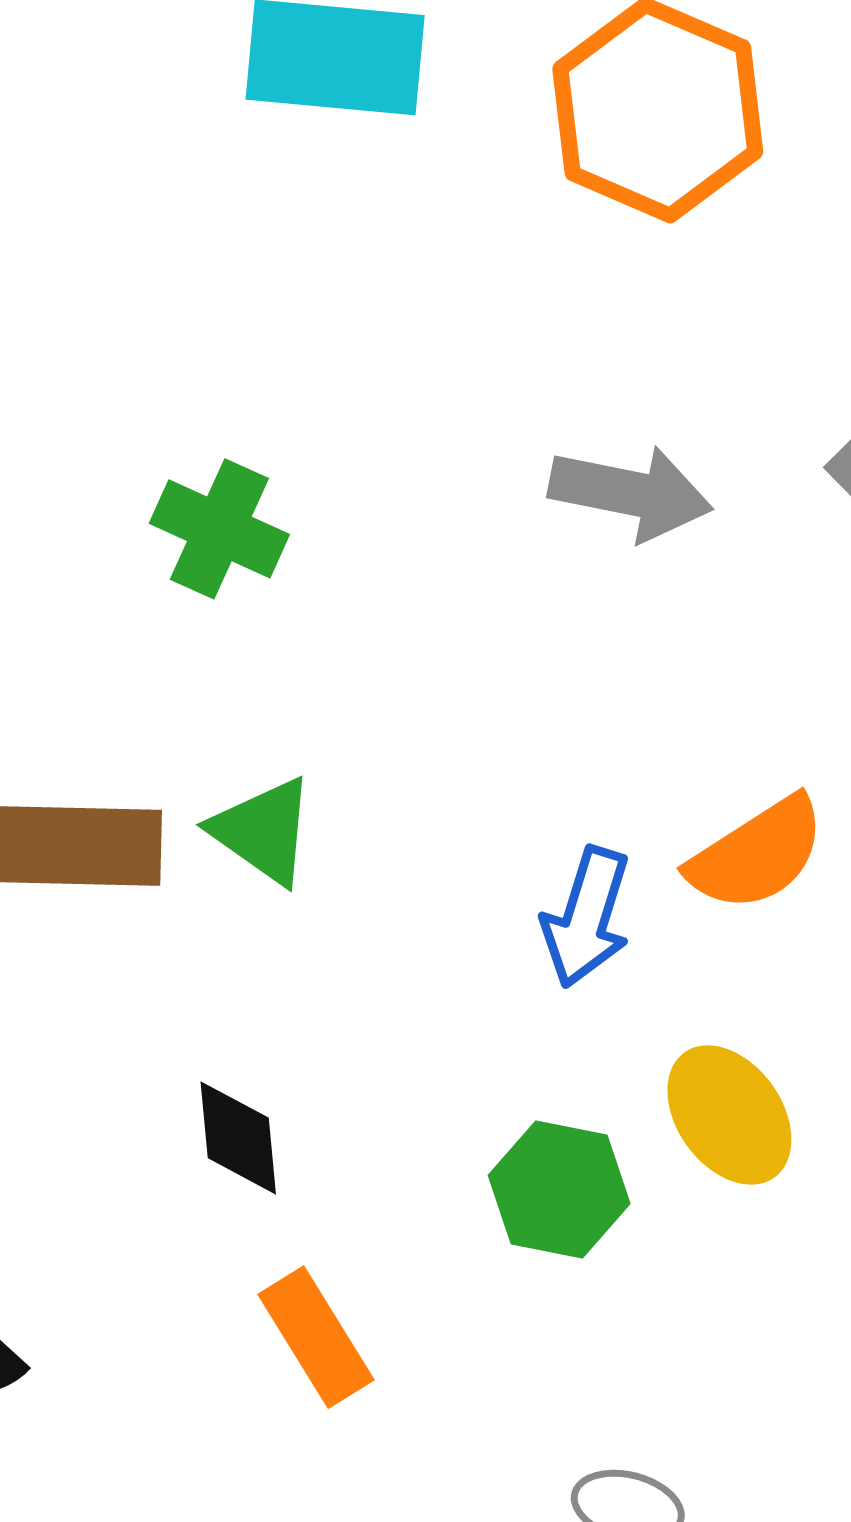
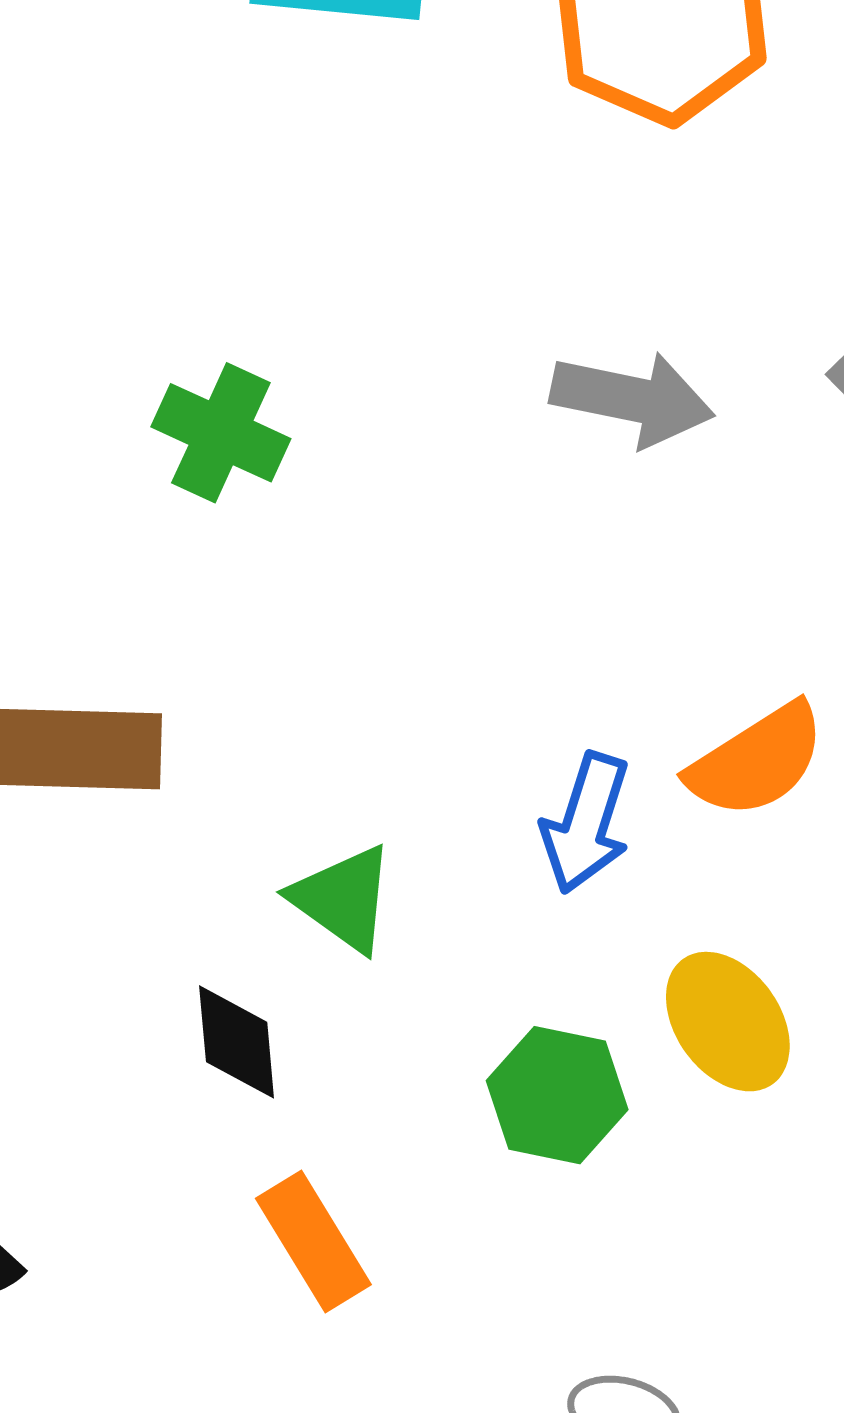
green triangle: (263, 831) -> (343, 899), moved

